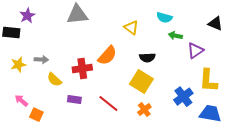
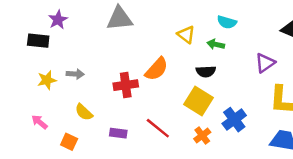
green arrow: (175, 36) -> (216, 44), moved
yellow semicircle: (54, 80) -> (84, 112), moved
blue cross: (183, 97) -> (234, 120), moved
purple rectangle: (74, 100) -> (118, 133), moved
pink arrow: (21, 101) -> (39, 122), moved

